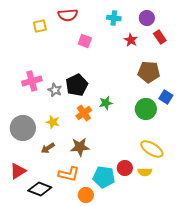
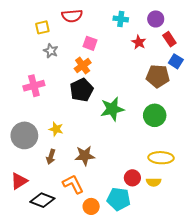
gray star: (55, 90) -> (51, 51), moved
blue square: (166, 97) -> (176, 61), moved
green star: (106, 103) -> (112, 109), size x1.6
orange cross: (84, 113) -> (83, 66), moved
brown arrow: (48, 148) -> (51, 157), turned -40
yellow ellipse: (152, 149) -> (161, 158), turned -30
orange L-shape: (69, 174) -> (73, 184), turned -130
cyan pentagon: (104, 177) -> (119, 199), moved

